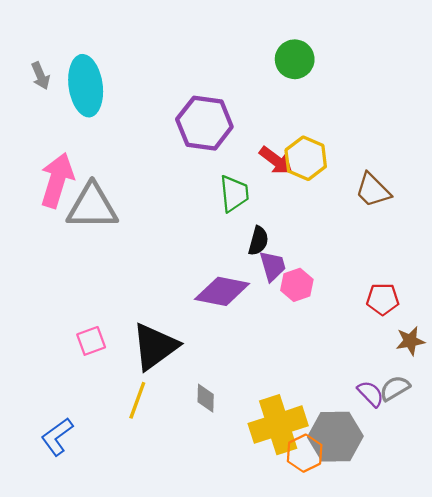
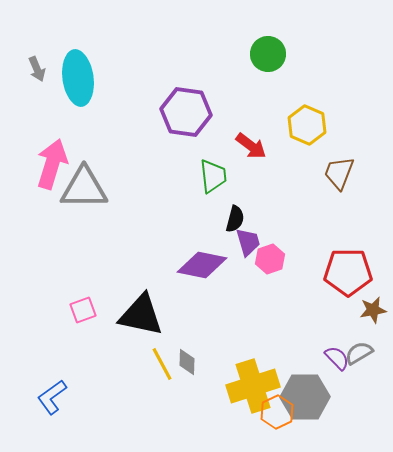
yellow hexagon: (306, 158) -> (307, 125), moved
brown trapezoid: (373, 190) -> (339, 173), turned 66
red pentagon: (383, 299) -> (348, 272), size x1.6
black triangle: (155, 346) -> (141, 315), turned 48
yellow line: (137, 400) -> (162, 364), moved, turned -48

